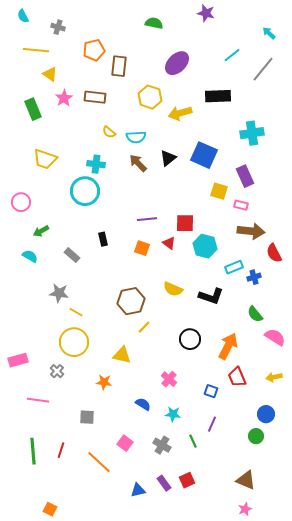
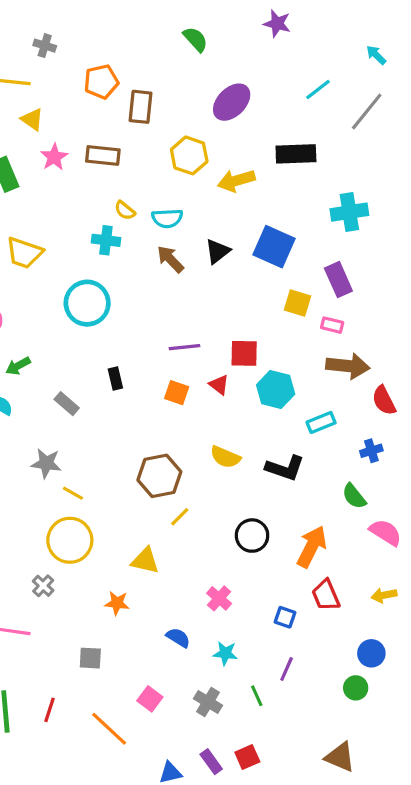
green semicircle: (154, 23) -> (195, 39), turned 36
cyan cross: (96, 164) -> (106, 240), moved
blue cross: (254, 277) -> (371, 451), moved

